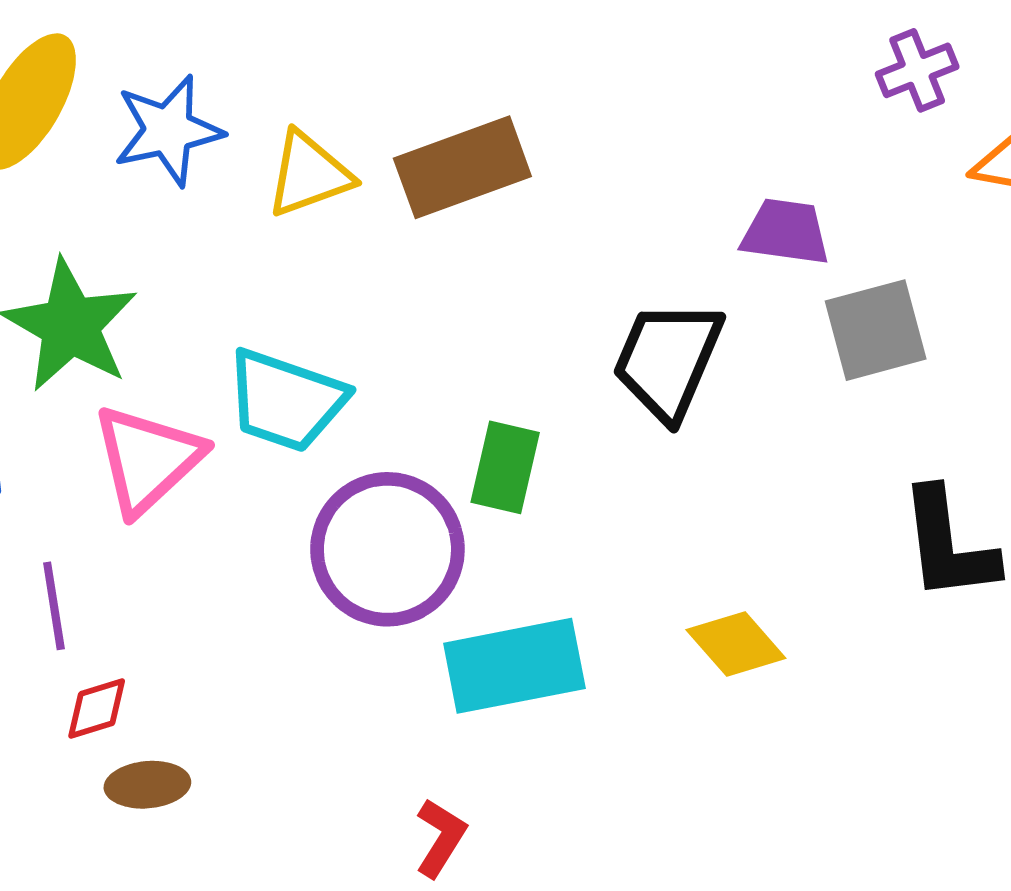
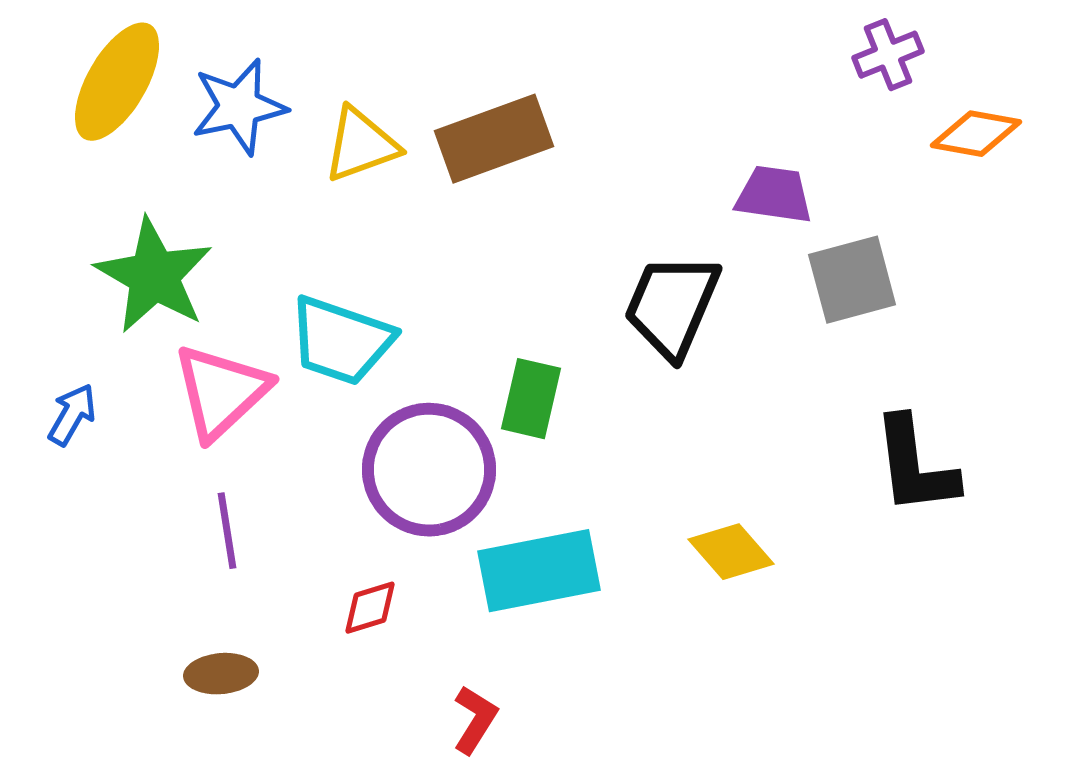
purple line: (54, 606) -> (227, 531), moved
red diamond: (97, 709) -> (370, 608), moved

